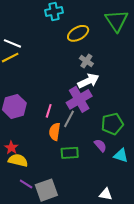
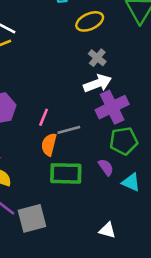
purple cross: (79, 99) -> (112, 107), moved
gray line: (69, 119) -> (69, 130), turned 42
green rectangle: (70, 153) -> (66, 173), size x1.4

